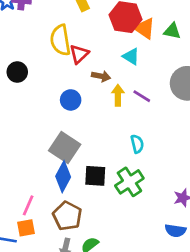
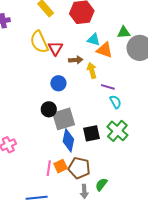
orange triangle: (144, 28) -> (104, 50), moved
green triangle: (172, 31) -> (124, 32), moved
black circle: (17, 72) -> (49, 109), moved
purple line: (142, 96) -> (108, 87), moved
gray square: (65, 147) -> (64, 119), turned -35
orange square: (26, 228) -> (61, 166), moved

